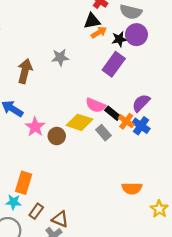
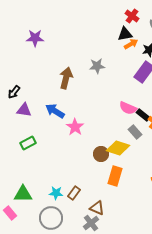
yellow diamond: (80, 122) -> (118, 148), moved
brown circle: (57, 136) -> (101, 154), moved
orange rectangle: (24, 183) -> (115, 176), moved
brown rectangle: (36, 211) -> (74, 193), moved

